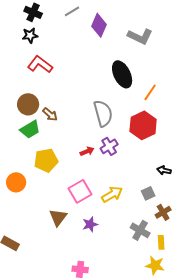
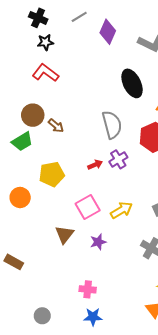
black star: (30, 35) -> (45, 42), moved
green trapezoid: (30, 129) -> (22, 142), moved

